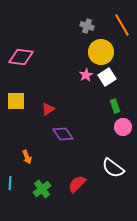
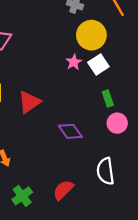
red triangle: (48, 109) -> (29, 102), size x1.5
purple diamond: (63, 134) -> (70, 131), moved
white semicircle: (113, 168) -> (105, 171), turned 45

